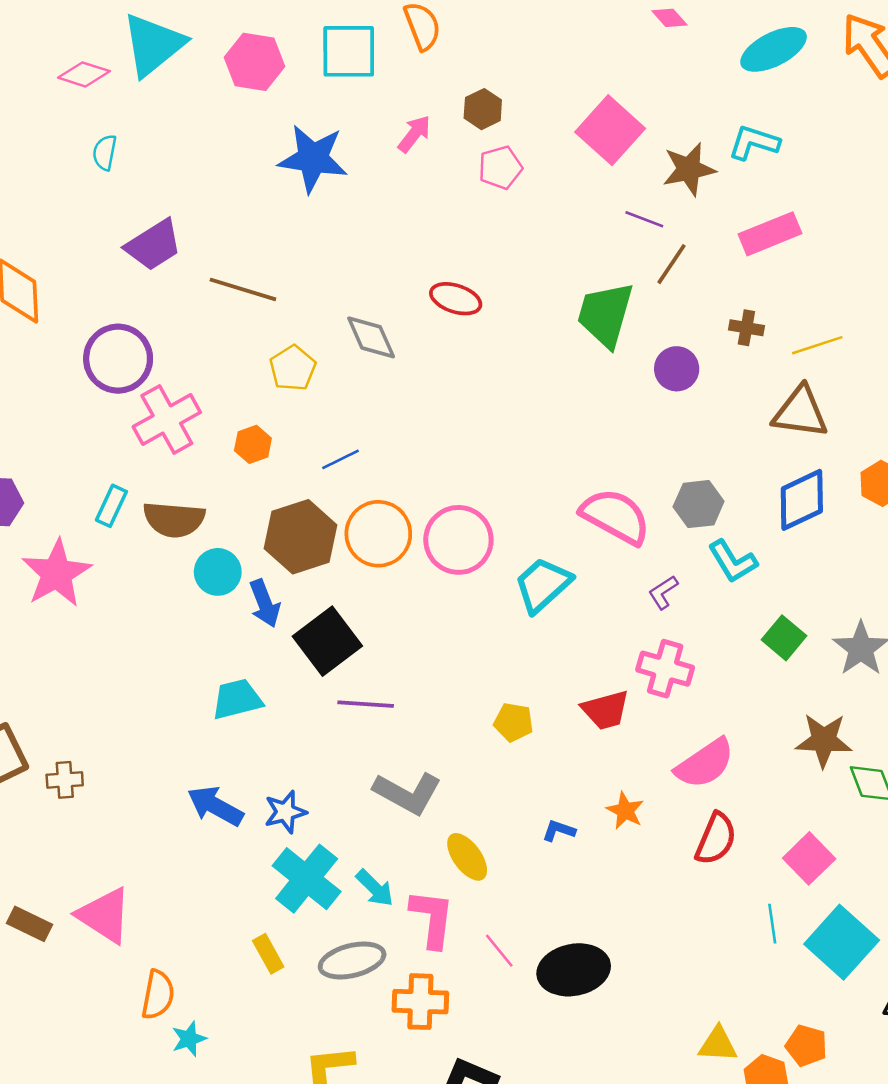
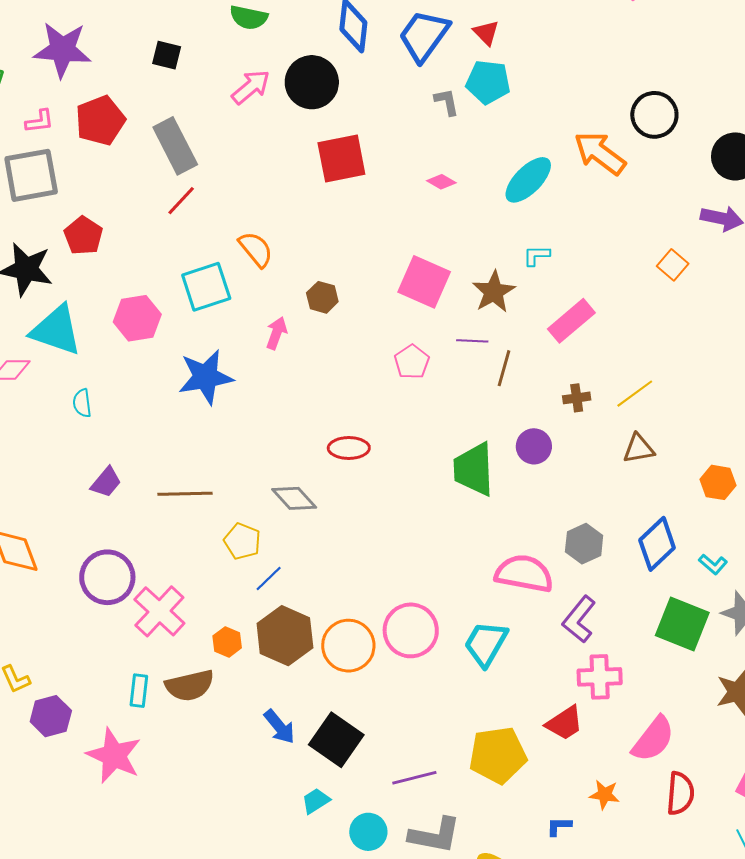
cyan triangle: (153, 45) -> (56, 330), turned -44
cyan L-shape: (754, 143) -> (536, 256), size x0.7
cyan semicircle: (105, 152) -> (82, 403), moved
pink pentagon: (500, 168) -> (412, 362), moved
purple trapezoid: (154, 245) -> (106, 482), size x0.7
green trapezoid: (605, 315) -> (474, 469), moved
brown triangle: (800, 412) -> (639, 449), size x0.7
orange hexagon: (253, 444) -> (227, 642), moved
blue line: (341, 459) -> (269, 578), moved
blue diamond: (802, 500) -> (657, 544), moved
brown hexagon: (301, 537) -> (285, 636), moved
cyan L-shape: (733, 561) -> (713, 564), moved, size x0.7
cyan circle: (218, 572) -> (368, 832), moved
purple L-shape: (663, 592) -> (579, 619), size x1.6
green square: (784, 638) -> (682, 624), size x1.6
cyan trapezoid: (237, 699) -> (316, 801), moved, size x0.7
purple line: (366, 704) -> (414, 778), moved
yellow pentagon: (514, 722) -> (498, 755), size x1.8

